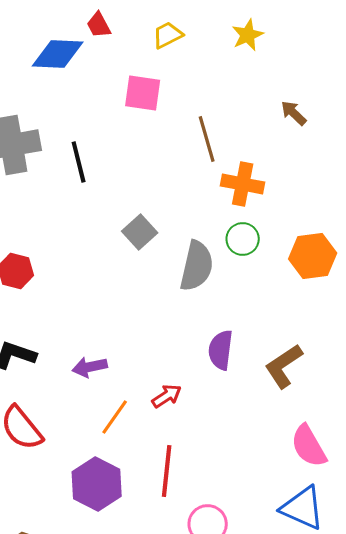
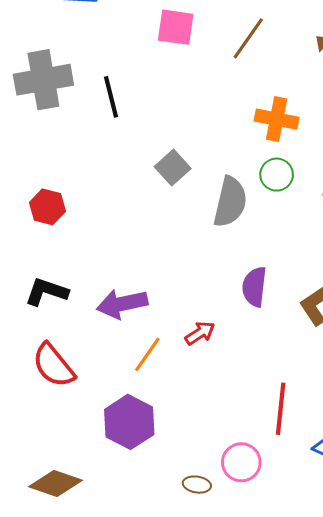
brown line: (207, 139) -> (248, 38), moved, turned 51
purple arrow: (90, 367) -> (122, 304), size x1.4
red line: (167, 471) -> (281, 409), moved

